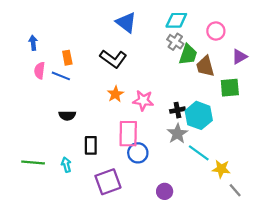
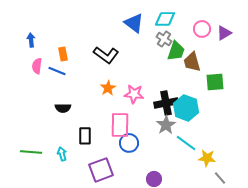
blue triangle: (126, 22) -> (134, 23), moved
purple triangle: (239, 57) -> (224, 33), moved
black cross: (177, 110) -> (166, 103), size x1.6

